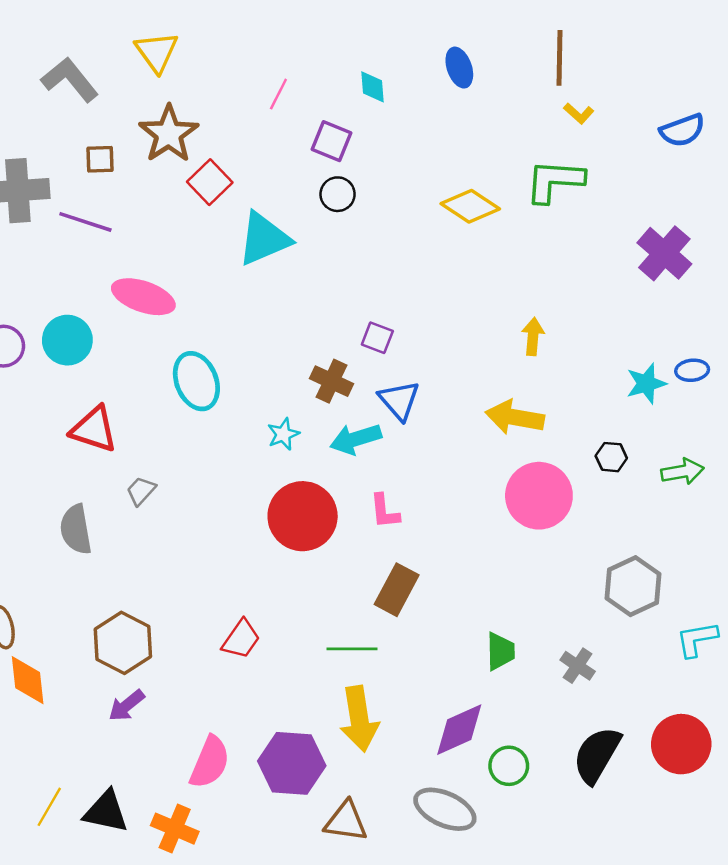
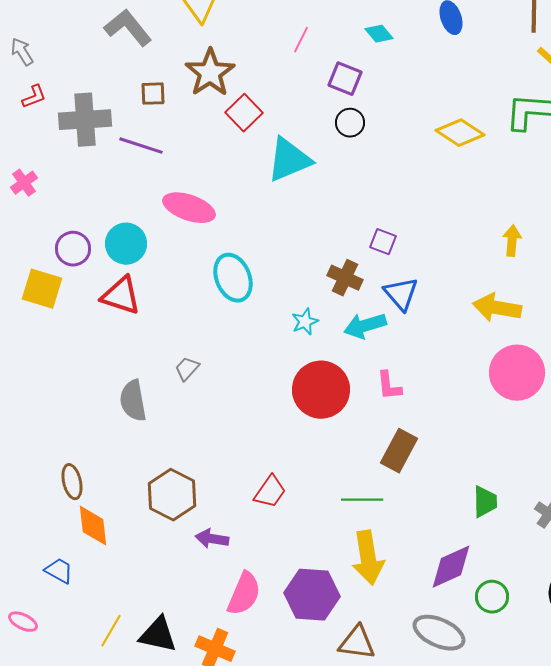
cyan diamond: (373, 87) -> (379, 34), turned -36
red triangle: (94, 429) -> (121, 296), moved
purple arrow: (126, 706) -> (212, 539), moved, turned 48

